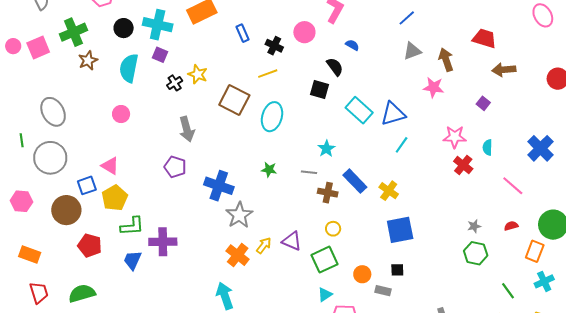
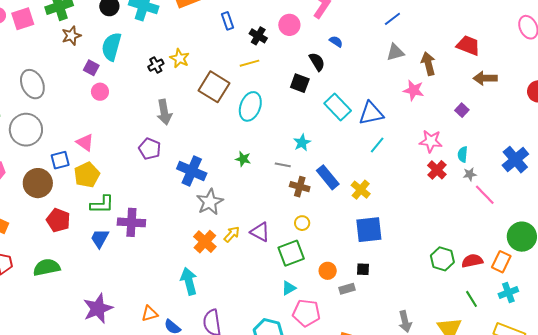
purple square: (160, 55) -> (91, 68), moved
gray star: (474, 226) -> (470, 174), moved
red semicircle: (511, 226) -> (472, 261), moved, size x1.5
gray rectangle: (383, 291) -> (347, 289), turned -35

